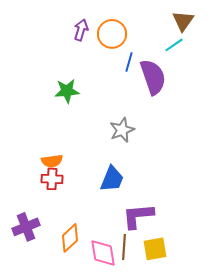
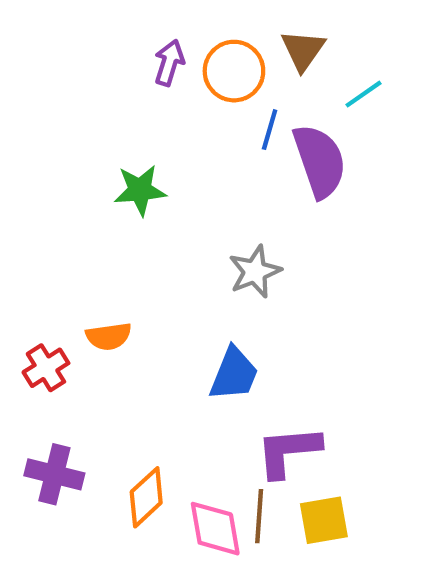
brown triangle: (183, 21) -> (303, 50), moved
red cross: (52, 179) -> (46, 368), moved, turned -35
purple cross: (26, 227) -> (54, 474), turned 36

